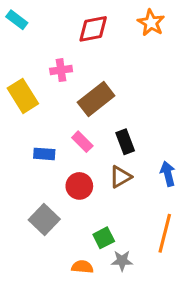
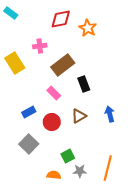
orange star: (151, 23) -> (88, 28), moved
black rectangle: (125, 142) -> (84, 84), moved
blue rectangle: (44, 154) -> (29, 112), moved, turned -32
orange line: (165, 233) -> (108, 168), moved

